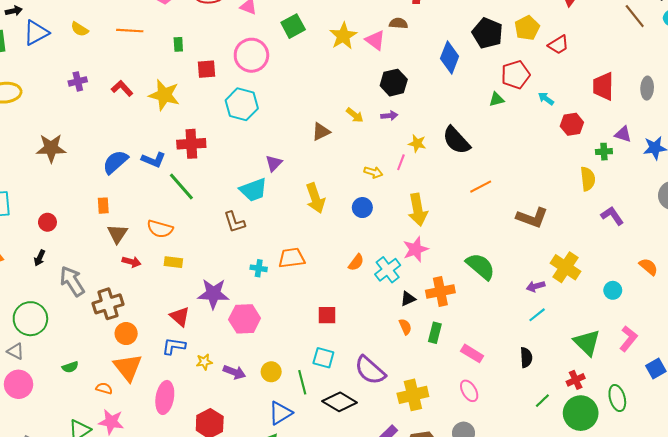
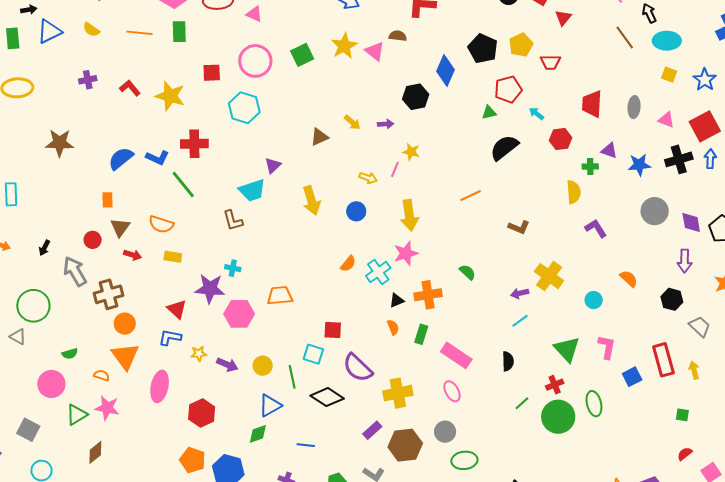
green square: (293, 26) -> (302, 55), moved
green rectangle: (178, 44) -> (179, 32), moved, size x1.5
red trapezoid: (558, 45) -> (550, 62), turned 30
black hexagon: (394, 83) -> (416, 97), moved
black semicircle: (456, 140) -> (504, 148), moved, turned 92
brown L-shape: (532, 218) -> (519, 227), size x0.7
red circle: (47, 222) -> (93, 240), moved
orange trapezoid: (292, 258) -> (280, 296), moved
green semicircle: (481, 266) -> (468, 272), size x0.6
cyan cross: (259, 268) -> (233, 268), moved
red square: (327, 315) -> (333, 330), moved
pink L-shape: (628, 339) -> (607, 347), turned -30
pink rectangle: (472, 353) -> (456, 355), size x1.4
pink circle: (19, 384) -> (51, 384), moved

